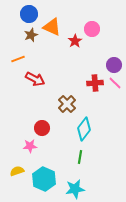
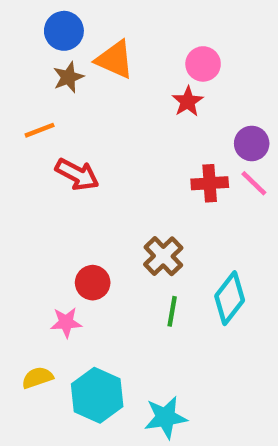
red star: (75, 41) -> (188, 102), moved
brown cross: (67, 104) -> (163, 256), moved
cyan diamond: (84, 129) -> (230, 298), moved
green line: (80, 157) -> (172, 311), moved

